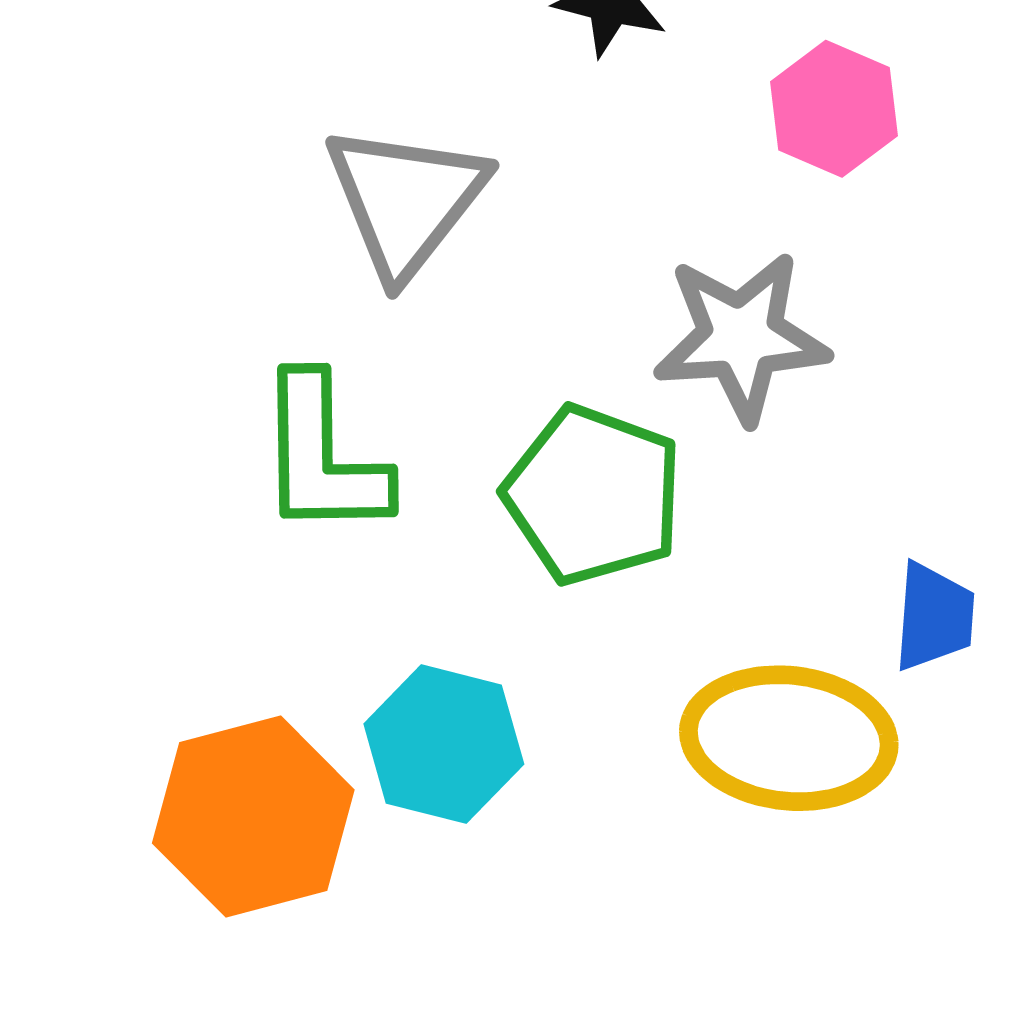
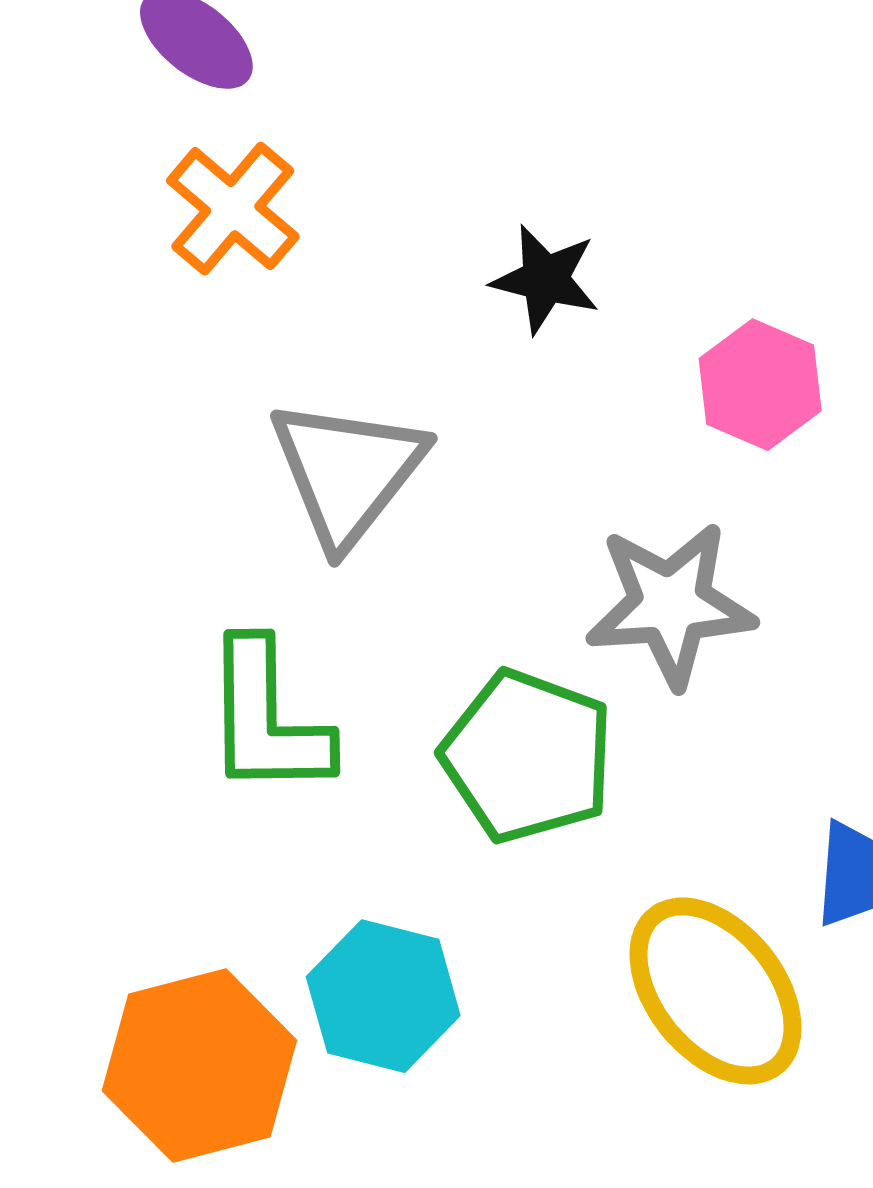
yellow ellipse: (789, 738) -> (715, 991), turned 45

